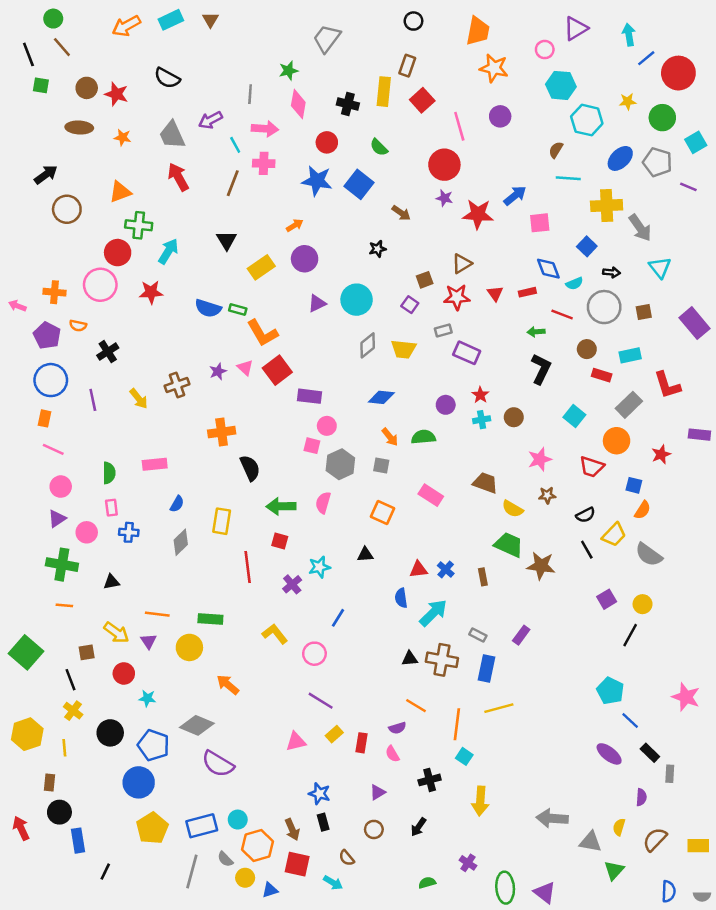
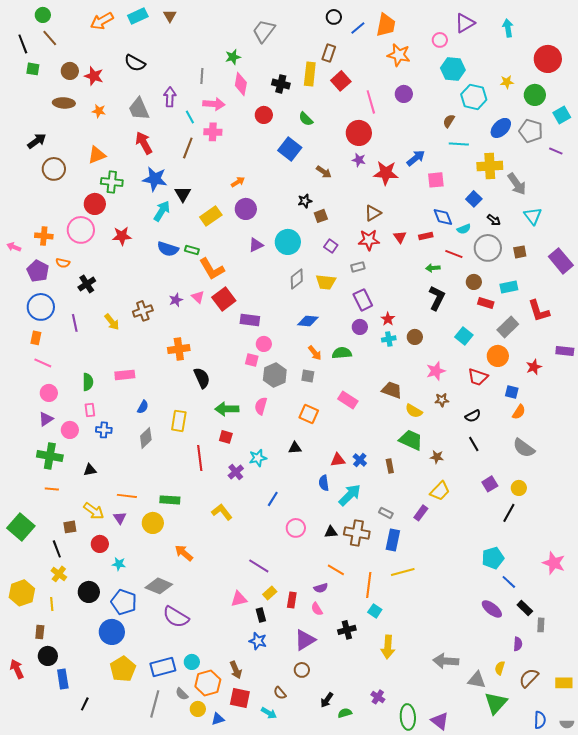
blue line: (646, 58) -> (358, 28), moved
purple arrow: (210, 120) -> (170, 97), turned 120
blue star: (317, 181) -> (155, 179), moved
cyan arrow: (168, 251) -> (162, 211), moved
black arrow: (612, 272) -> (494, 220), turned 32
brown square: (425, 280) -> (321, 216), moved
purple rectangle: (467, 353) -> (363, 300), moved, turned 40
yellow trapezoid: (614, 535) -> (440, 491), moved
brown star: (541, 566) -> (437, 457), size x0.6
pink circle: (314, 654) -> (296, 528), moved
cyan pentagon: (610, 691) -> (493, 558), turned 30
purple triangle: (378, 792) -> (305, 640), size x1.6
black rectangle: (323, 822) -> (261, 615), moved
black arrow: (418, 827) -> (327, 700), moved
green triangle: (614, 870) -> (496, 703), size x1.4

